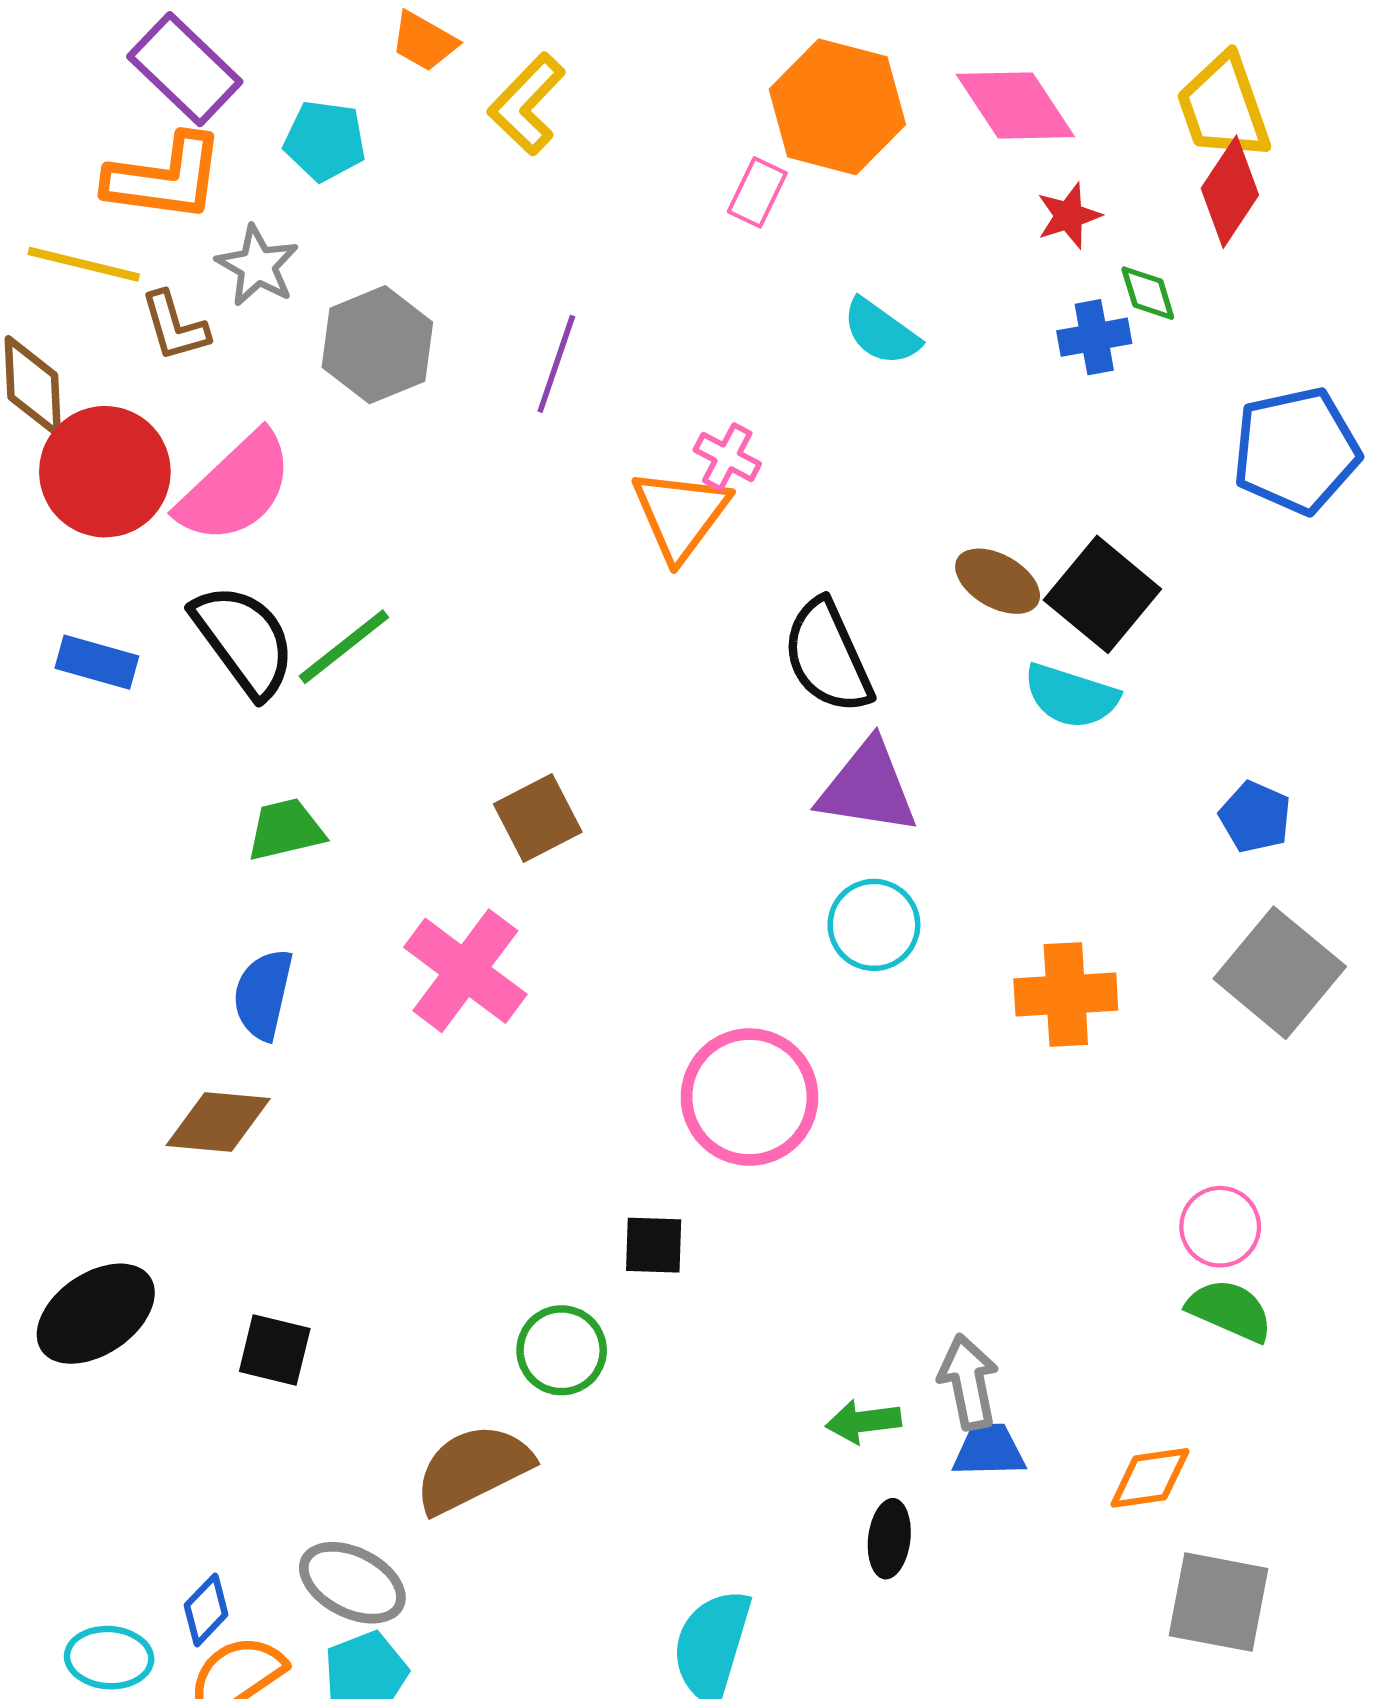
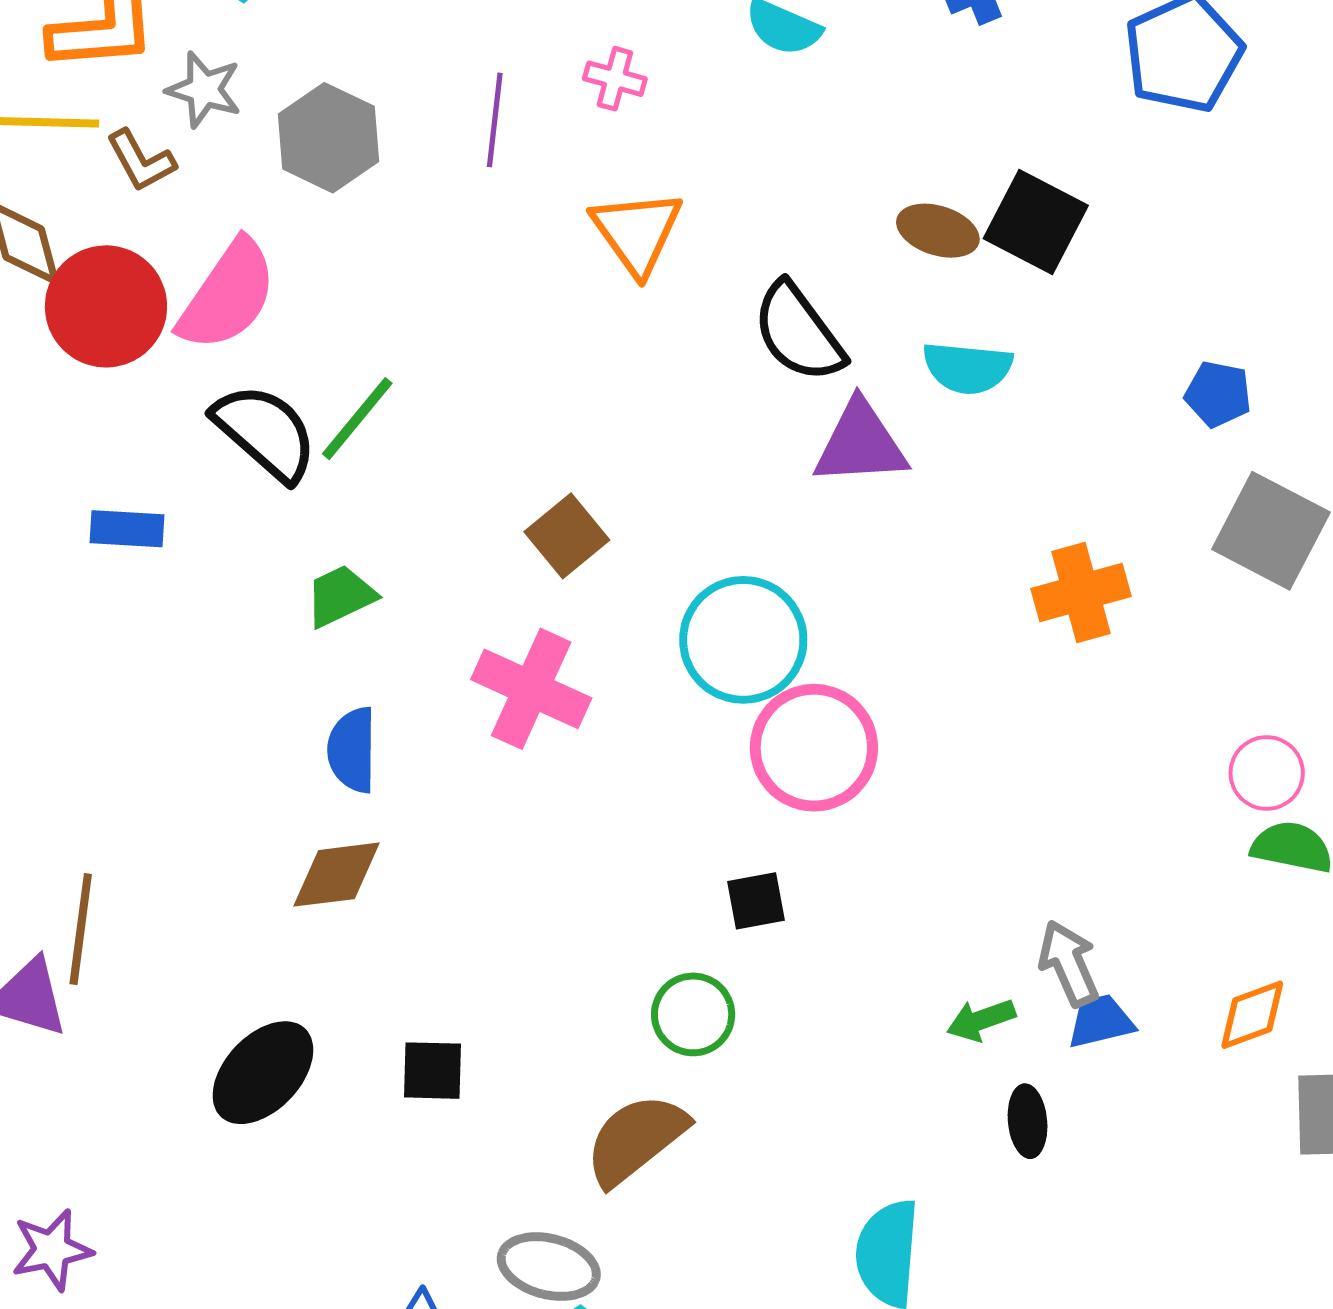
pink cross: (727, 457) -> (615, 79), moved
blue rectangle: (97, 662) -> (127, 529), moved
cyan semicircle: (1071, 696) -> (968, 368), moved
cyan circle: (874, 925) -> (743, 640), moved, size x1.5

